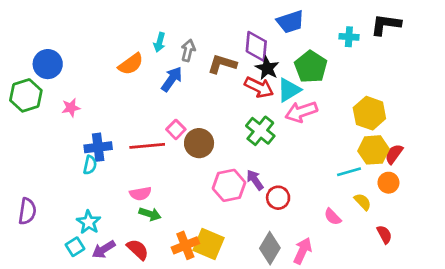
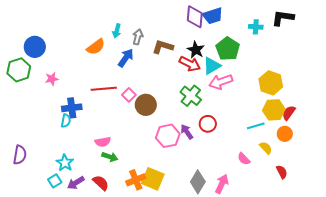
purple diamond: (256, 46) -> (195, 17), moved
red line: (147, 146) -> (104, 89), moved
red circle: (278, 198) -> (208, 124), moved

